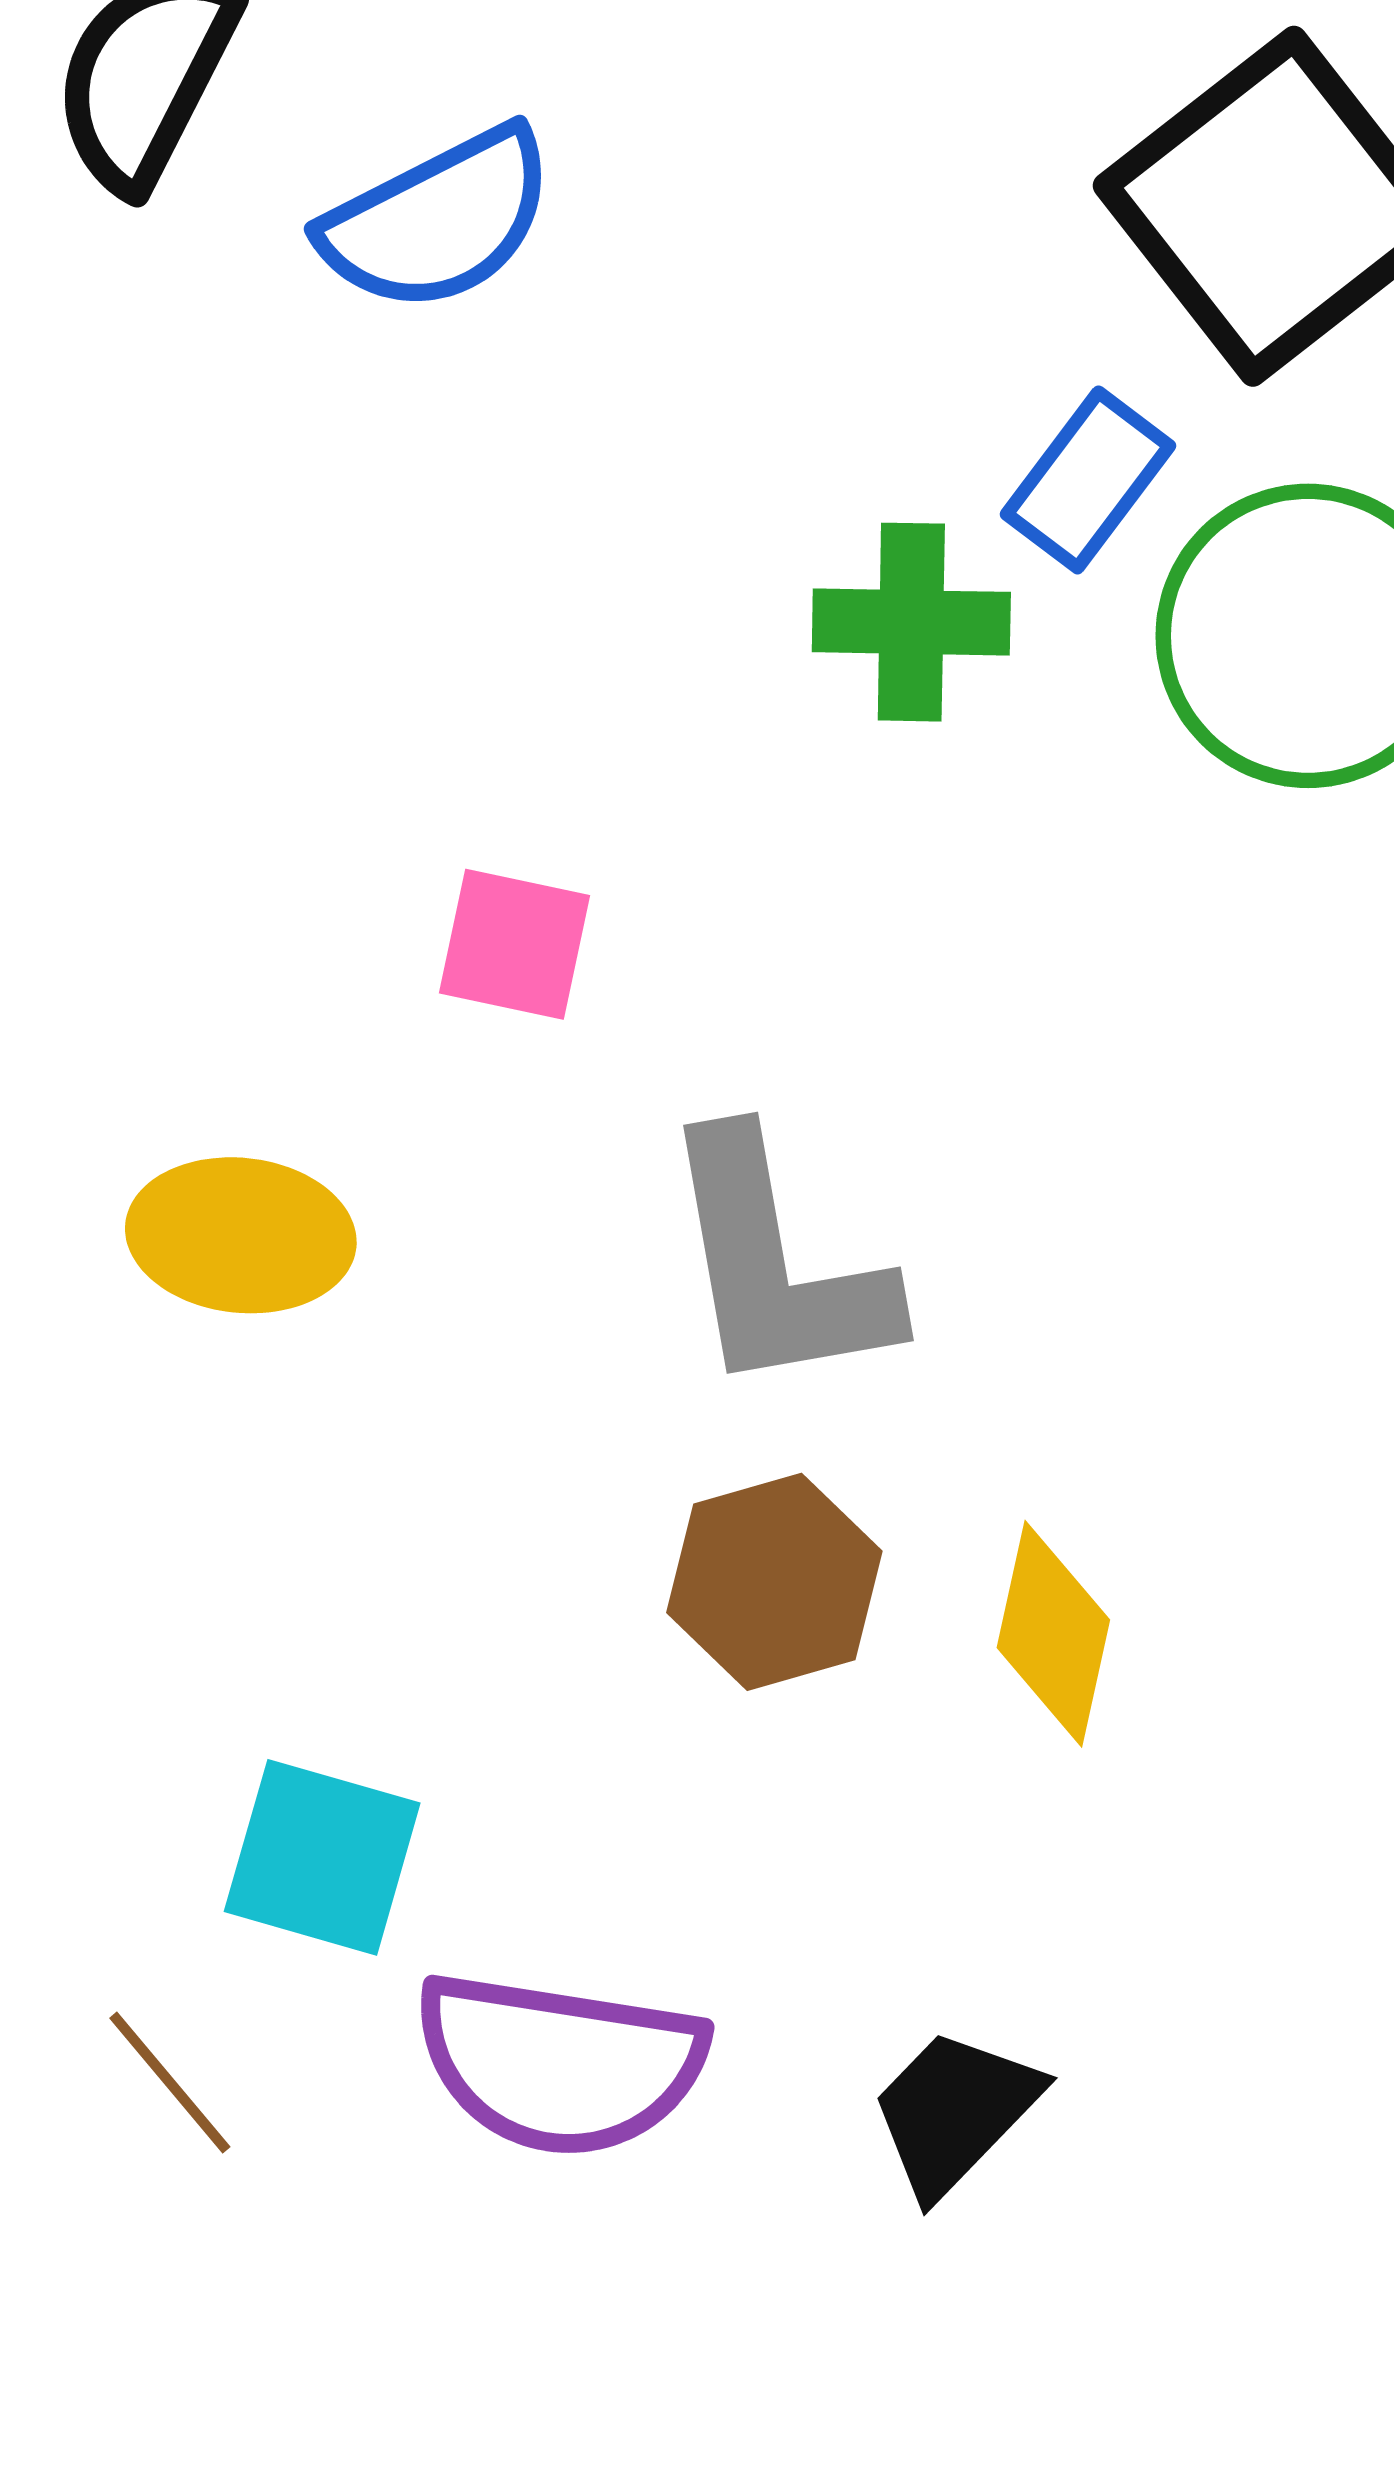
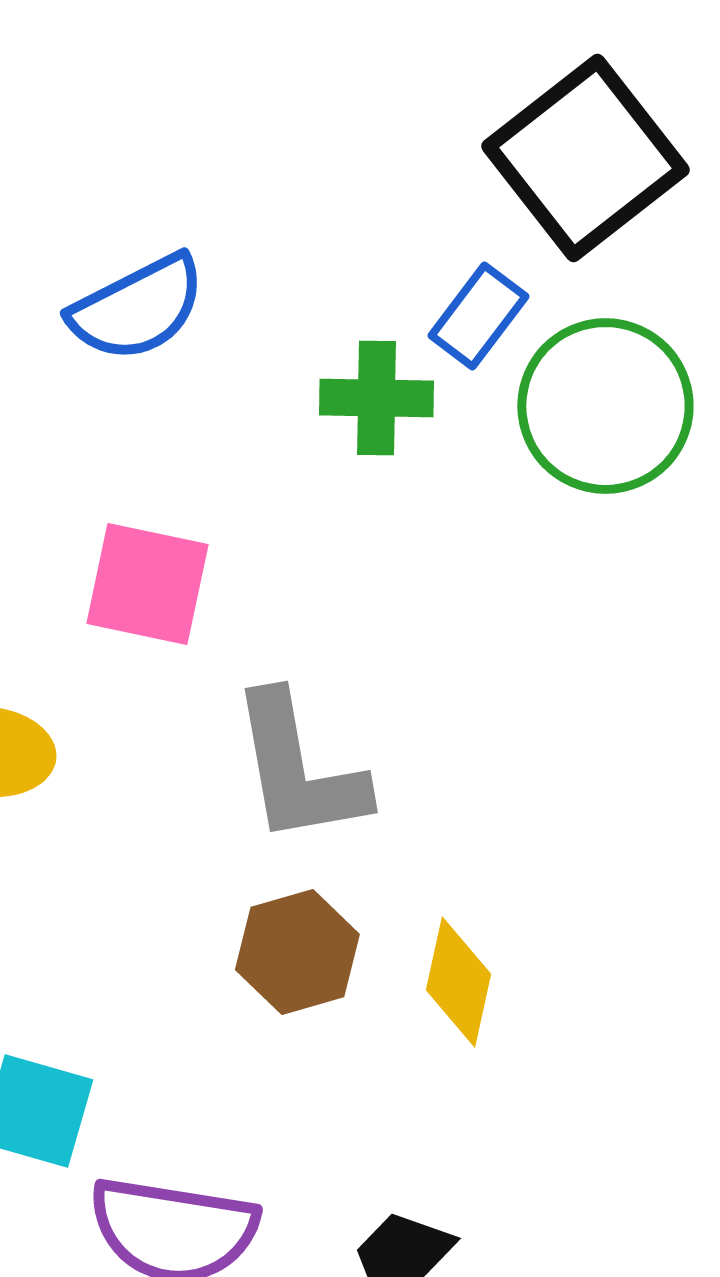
blue semicircle: (438, 220) -> (137, 308), moved
pink square: (515, 944) -> (147, 584), size x1.4

